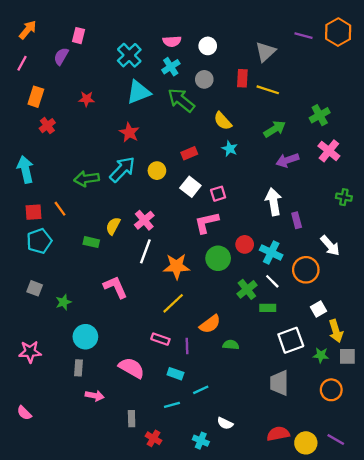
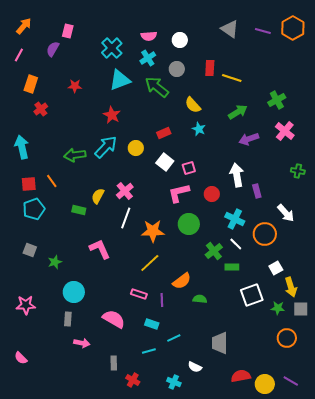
gray triangle: (265, 52) -> (230, 29), moved, turned -42
red circle: (245, 244) -> (212, 194), moved
gray trapezoid: (279, 383) -> (220, 343), moved

